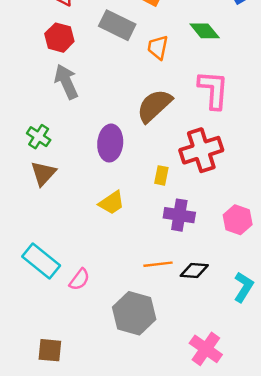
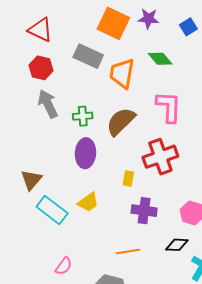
orange trapezoid: (158, 47) -> (122, 73), size x1.5
green cross: (39, 137) -> (83, 116), moved, turned -36
cyan rectangle: (41, 261) -> (52, 210), moved
black diamond: (194, 270) -> (177, 245), moved

